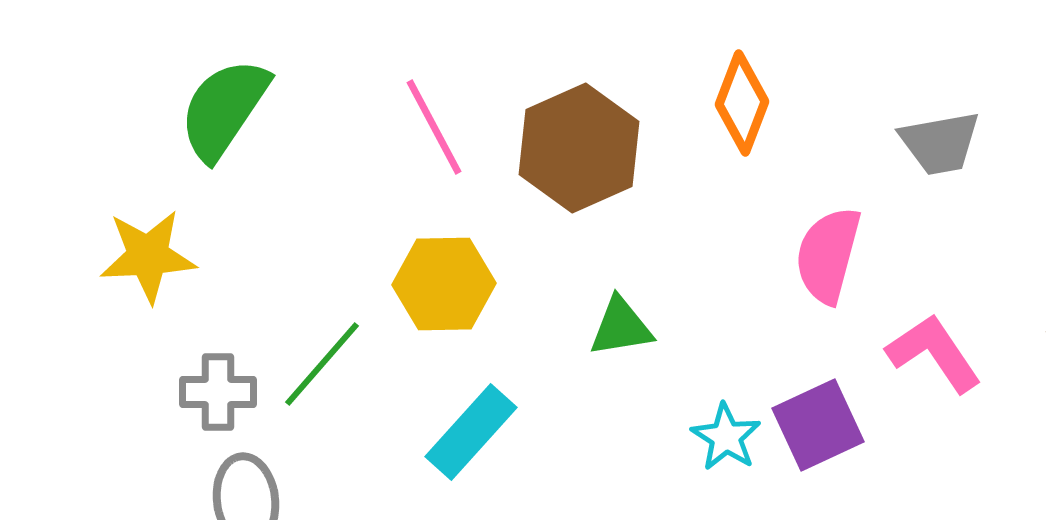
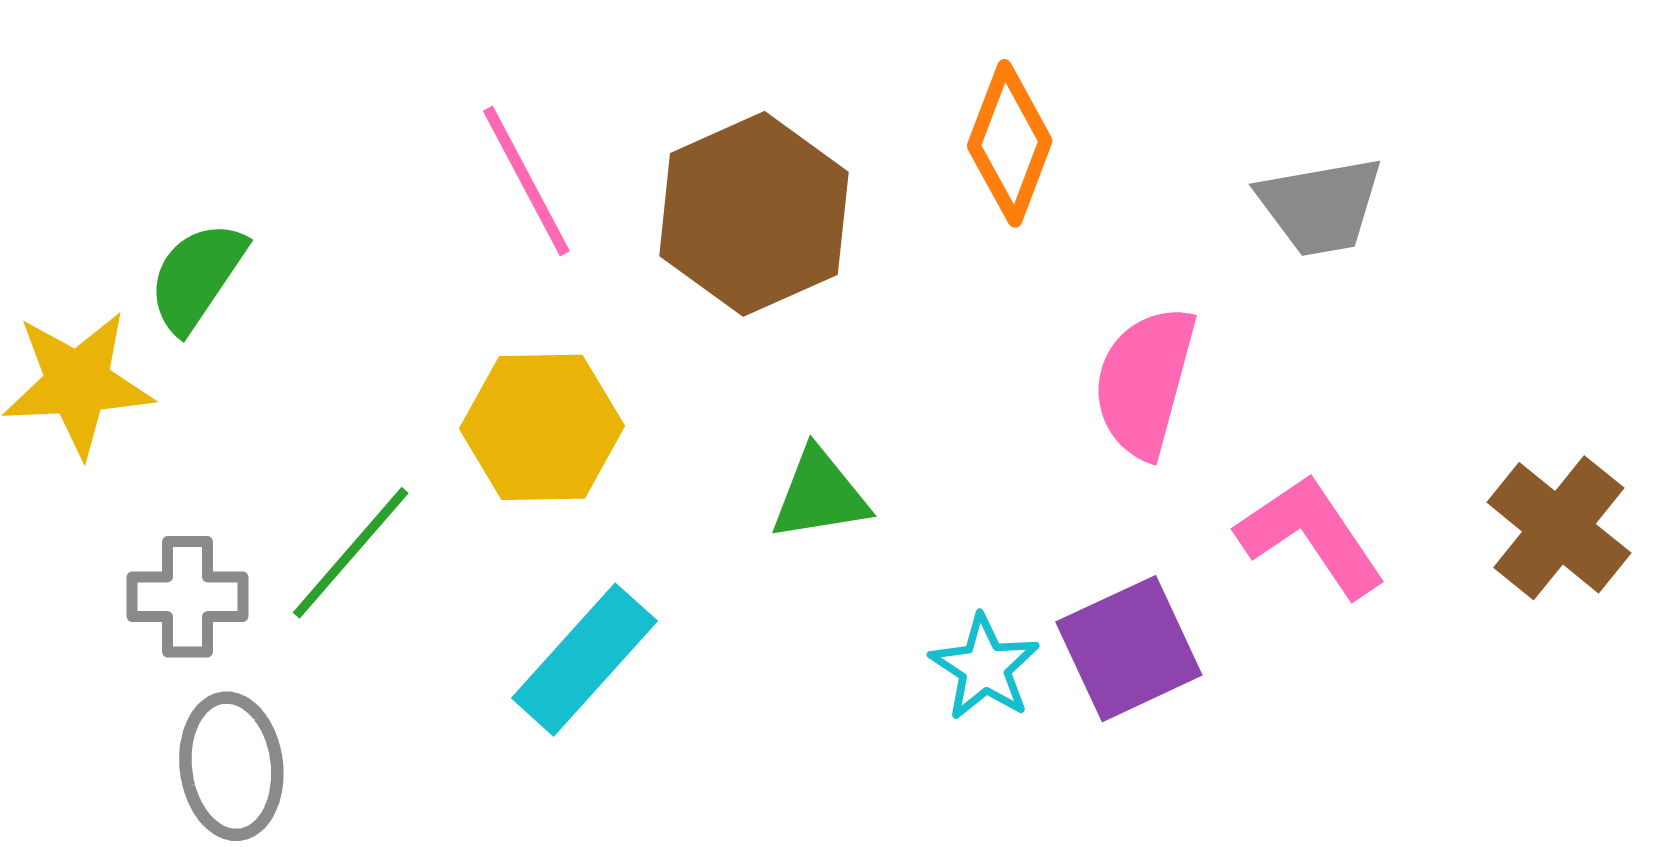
green semicircle: (224, 109) -> (197, 277), moved, size x0.7

